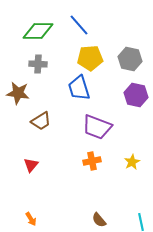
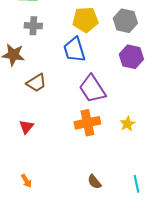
purple trapezoid: (97, 127) -> (92, 89), turned 36
orange cross: (92, 161) -> (87, 123), size x1.4

